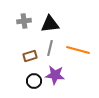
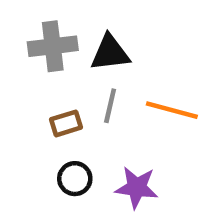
gray cross: (24, 21) -> (53, 46), size x1.5
purple star: (55, 75) -> (137, 187), moved

